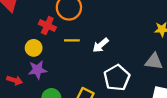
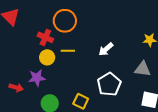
white arrow: (101, 45) -> (106, 49), moved
yellow circle: (34, 48) -> (47, 57), moved

